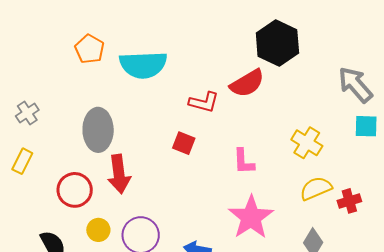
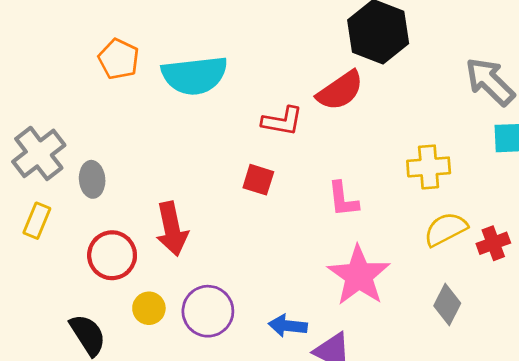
gray cross: (27, 113) -> (39, 153), size x1.6
gray ellipse: (98, 130) -> (92, 179), moved, size x0.6
yellow cross: (307, 143) -> (429, 167), turned -32

